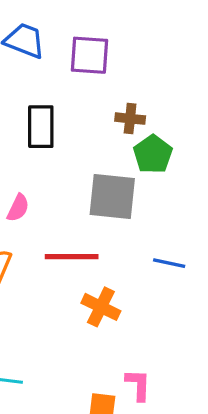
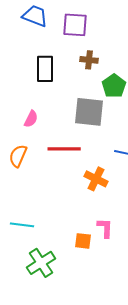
brown cross: (130, 119) -> (89, 60), moved
orange cross: (101, 307) -> (96, 179), moved

